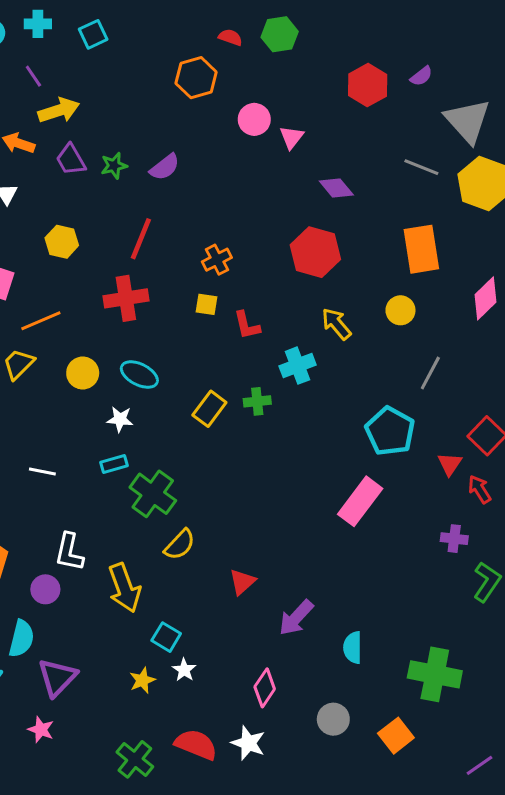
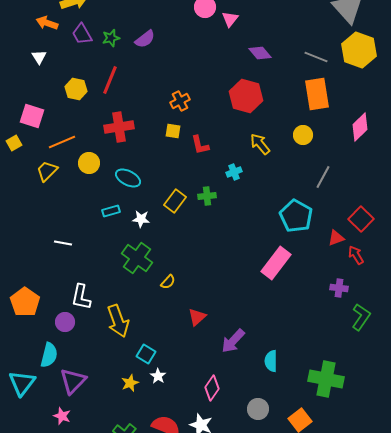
gray line: (421, 167) -> (316, 57), moved
red line: (141, 239) -> (110, 80), moved
cyan cross: (298, 366) -> (234, 172), size x0.7
yellow circle: (83, 373) -> (89, 163), moved
white star: (120, 419) -> (141, 219), moved
cyan rectangle: (114, 464) -> (111, 211), moved
red triangle: (450, 464) -> (336, 238), turned 36
yellow semicircle: (180, 545) -> (168, 282), moved, size x0.7

